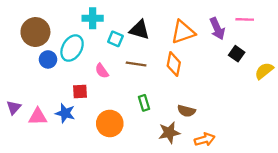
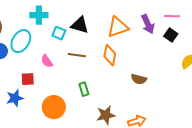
black square: (237, 54) -> (171, 35), moved
brown semicircle: (186, 111) -> (139, 79), moved
blue star: (65, 113) -> (15, 98), turned -30

